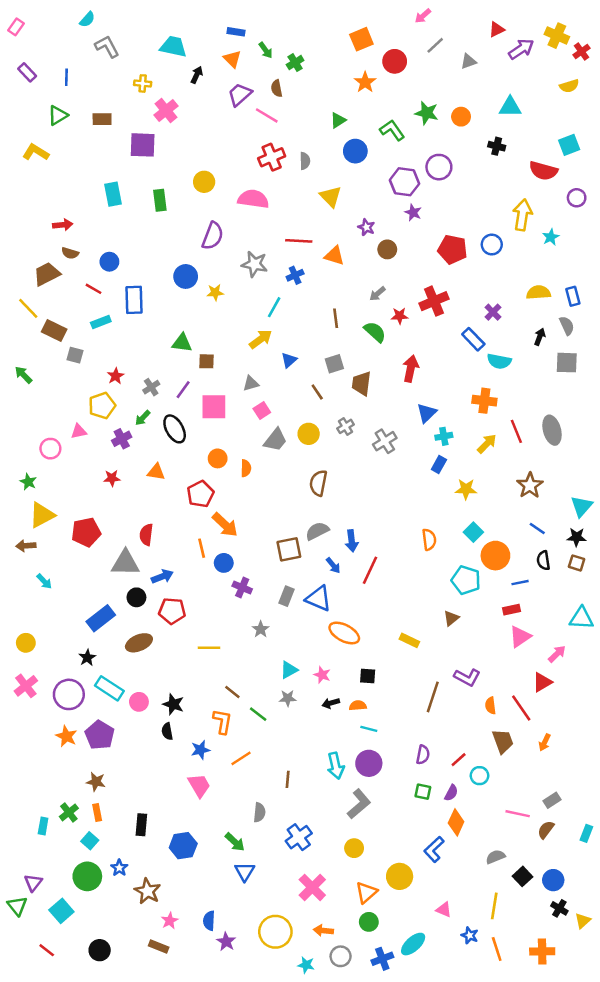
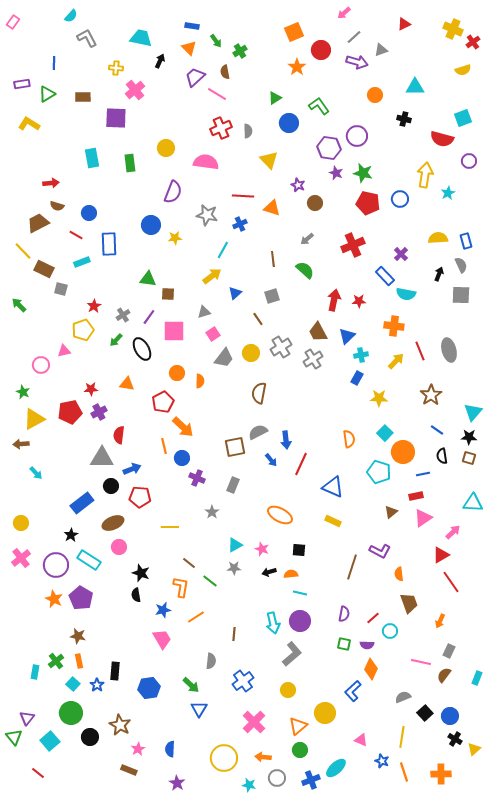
purple arrow: (521, 49) -> (357, 62), moved, turned 50
purple rectangle: (27, 72) -> (22, 84), moved, turned -56
green star: (427, 113) -> (363, 173), moved
red star: (400, 316) -> (359, 301), moved
brown trapezoid: (361, 383) -> (318, 332), moved, turned -35
gray cross: (345, 426) -> (281, 347), size x1.5
purple cross: (122, 439) -> (99, 412), moved
red pentagon: (86, 532) -> (70, 412), moved
blue triangle: (318, 599) -> (333, 487), moved
brown triangle: (451, 618) -> (391, 512), moved
pink circle: (139, 702) -> (119, 547), moved
red line: (521, 708) -> (451, 582), moved
orange arrow: (545, 742) -> (440, 621), moved
purple semicircle: (451, 793) -> (367, 645), turned 64
gray rectangle: (552, 800) -> (449, 651), turned -32
blue star: (119, 868) -> (97, 685), moved
purple star: (226, 942) -> (177, 783), moved
black circle: (100, 950) -> (90, 737), moved

